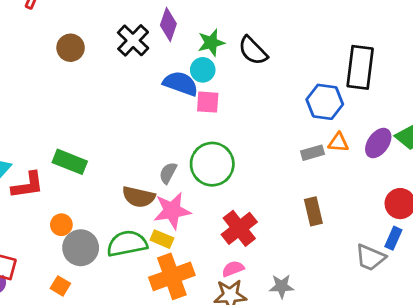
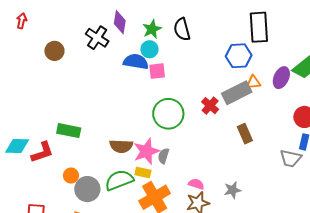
black semicircle: (253, 51) -> (182, 29), turned 40
gray rectangle: (312, 153) -> (237, 93), size x1.8
gray semicircle: (168, 173) -> (163, 156), moved
red cross: (239, 228) -> (210, 106), moved, size x0.7
pink semicircle: (233, 269) -> (196, 184), turned 49

